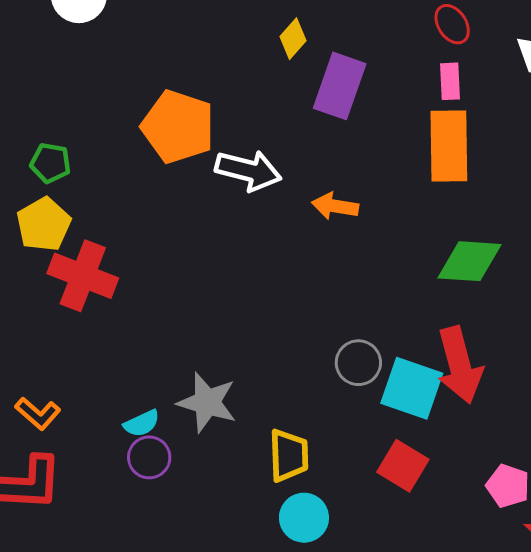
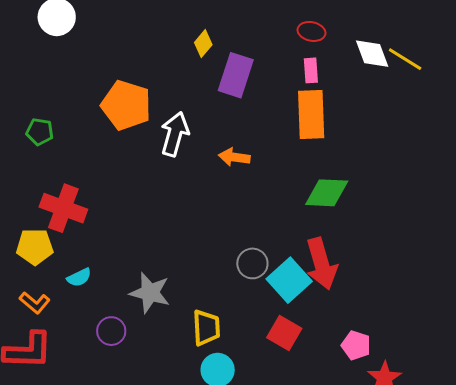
red ellipse: (452, 24) -> (312, 31), turned -44
white arrow: (248, 171) -> (175, 134), turned -87
yellow pentagon: (44, 224) -> (35, 247), moved, turned 30
cyan square: (412, 388) -> (289, 280), turned 30
cyan semicircle: (142, 423) -> (79, 277), moved

